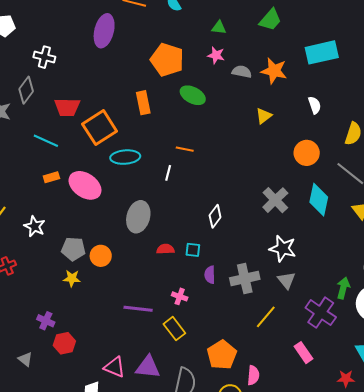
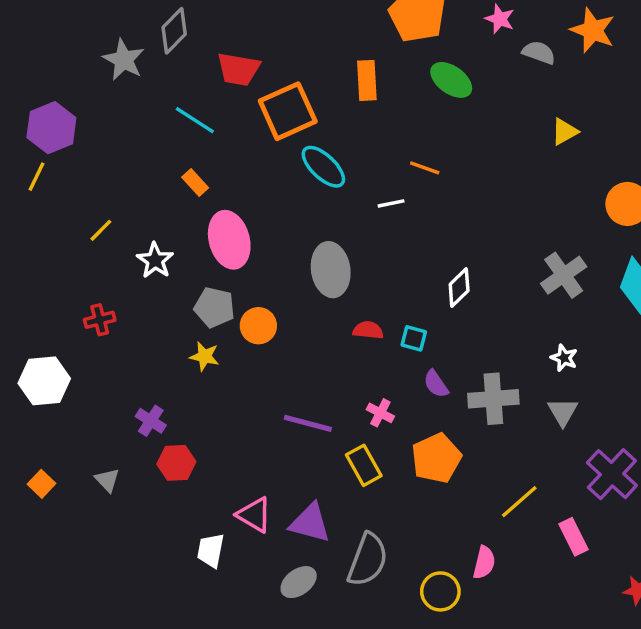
orange star: (274, 71) -> (593, 30), moved
cyan ellipse: (125, 157) -> (323, 167), turned 40
white line: (168, 173) -> (391, 203), turned 56
orange rectangle: (51, 177) -> (195, 183), turned 56
pink ellipse: (85, 185) -> (229, 240), moved, turned 32
gray ellipse: (138, 217) -> (331, 270), turned -32
white star: (283, 249) -> (564, 358), size x0.6
purple semicircle: (210, 275) -> (436, 384), turned -42
yellow line: (266, 317) -> (519, 502), moved
orange pentagon: (222, 355) -> (436, 458), moved

